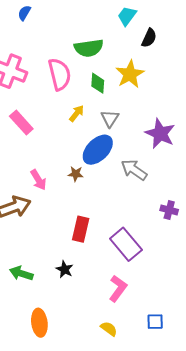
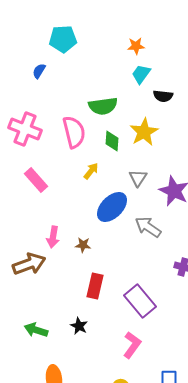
black semicircle: (149, 38) -> (163, 96), turned 72
gray triangle: (110, 118) -> (138, 178), moved
brown star: (76, 174) -> (83, 245), moved
pink arrow: (38, 180) -> (53, 237), turned 40

